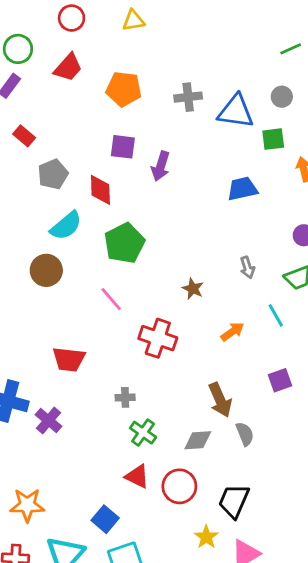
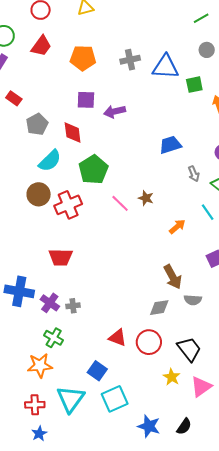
gray circle: (282, 97) -> (207, 50), moved
purple arrow: (161, 166) -> (115, 112), turned 65
blue trapezoid: (242, 189) -> (170, 145), moved
gray arrow: (247, 267) -> (194, 174), moved
pink line: (111, 299) -> (120, 203), moved
red cross: (158, 338) -> (68, 205), moved, turned -36
gray cross: (125, 397) -> (73, 306), moved
green cross: (143, 433) -> (54, 338), moved
gray semicircle: (245, 434) -> (193, 300), turned 120
black trapezoid: (234, 501) -> (189, 349), turned 124

